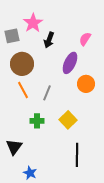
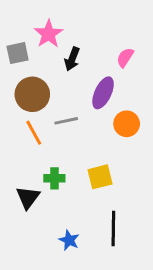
gray line: (47, 93) -> (66, 121), moved, turned 56
yellow square: (68, 120) -> (100, 177), turned 30
black triangle: (14, 147) -> (28, 197), moved
blue star: (30, 173) -> (69, 240), moved

